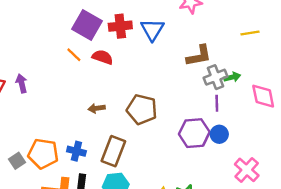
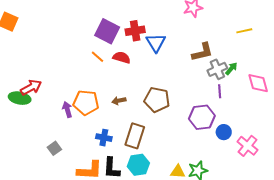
blue triangle: (152, 30) -> (156, 43), moved
green arrow: (232, 77) -> (231, 69), turned -32
purple arrow: (22, 83) -> (67, 110), moved
blue circle: (219, 134) -> (224, 132), moved
orange pentagon: (43, 154) -> (86, 103), moved

